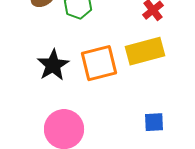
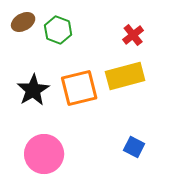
blue square: (154, 122) -> (134, 147), turned 30

